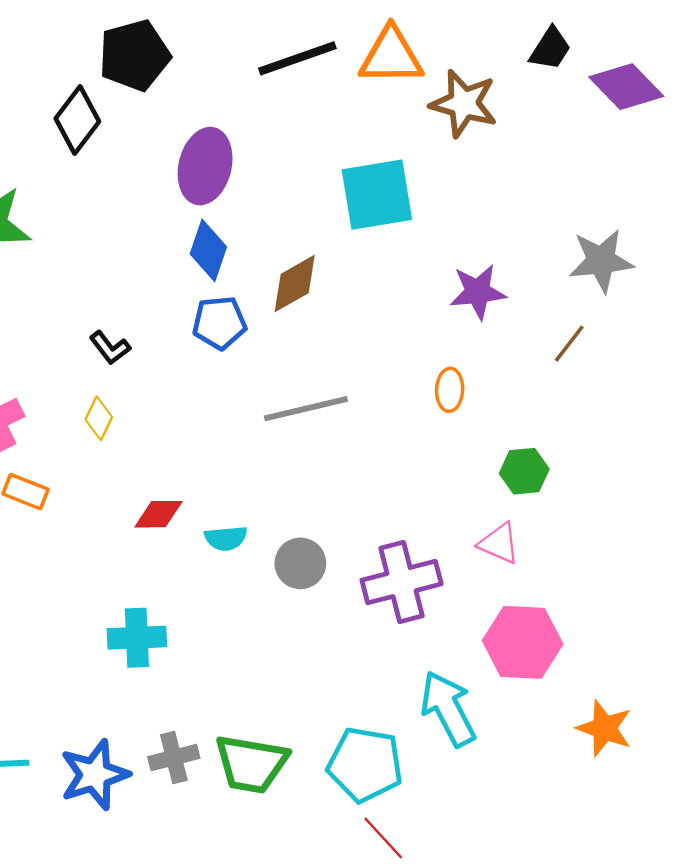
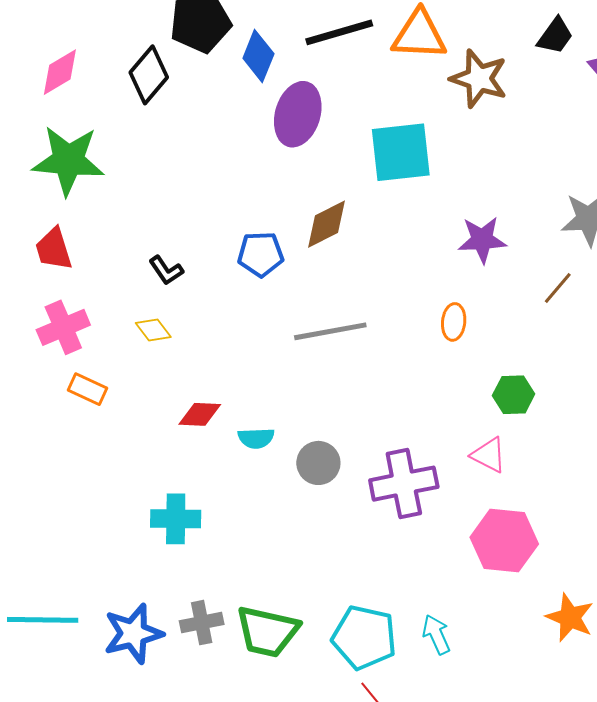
purple ellipse: (205, 166) -> (298, 114), moved
blue diamond: (208, 250) -> (258, 56), moved
yellow diamond: (99, 418) -> (153, 330), turned -66
cyan arrow: (448, 709) -> (436, 635), moved, size x0.6

